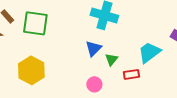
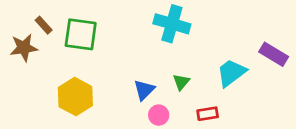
blue triangle: (93, 48) -> (144, 90), moved
red rectangle: (131, 74) -> (208, 114), moved

